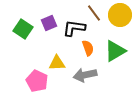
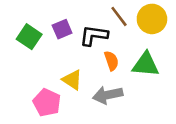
green triangle: (115, 51) -> (146, 65), turned 35
yellow triangle: (57, 63) -> (72, 80), turned 36

